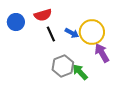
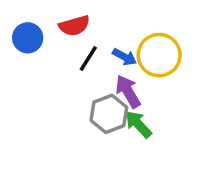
black line: (51, 34) -> (88, 59), turned 56
purple arrow: (102, 53) -> (128, 91), moved

